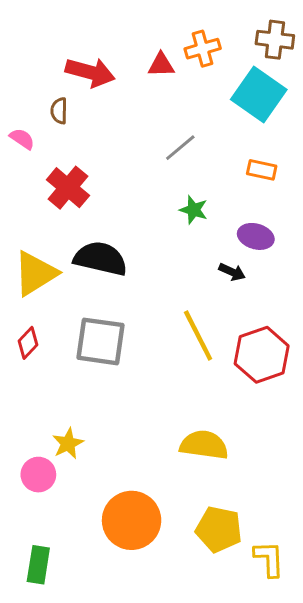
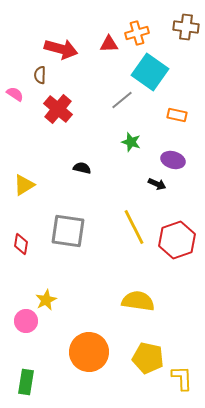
cyan square: (259, 94) -> (150, 72), moved
red cross: (68, 188) -> (58, 109), moved
black semicircle: (100, 259) -> (82, 168), moved, size x0.5
yellow triangle: (35, 273) -> (24, 185), size x0.7
red diamond: (28, 343) -> (21, 244), moved, turned -35

